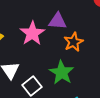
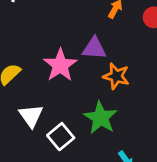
orange star: (74, 42) -> (116, 76), turned -30

